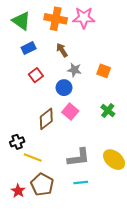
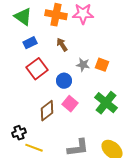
gray star: (74, 70) -> (83, 65), moved
red square: (36, 75) -> (37, 69), size x1.5
green cross: (108, 111) -> (106, 103), size x1.6

